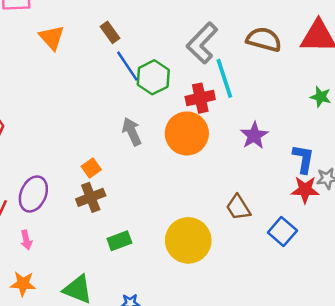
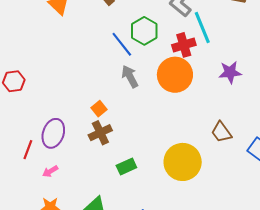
blue line: (127, 66) -> (122, 44), moved
purple star: (254, 135) -> (230, 72), turned 30
pink arrow: (26, 240) -> (50, 171), turned 77

